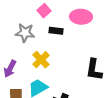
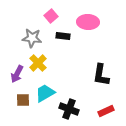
yellow cross: (41, 60) -> (38, 63), moved

